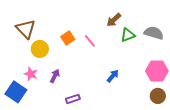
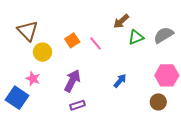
gray semicircle: (154, 33) -> (164, 35), turned -48
purple arrow: (55, 76) -> (72, 81), moved, size x1.5
brown circle: (158, 96) -> (158, 102), moved

